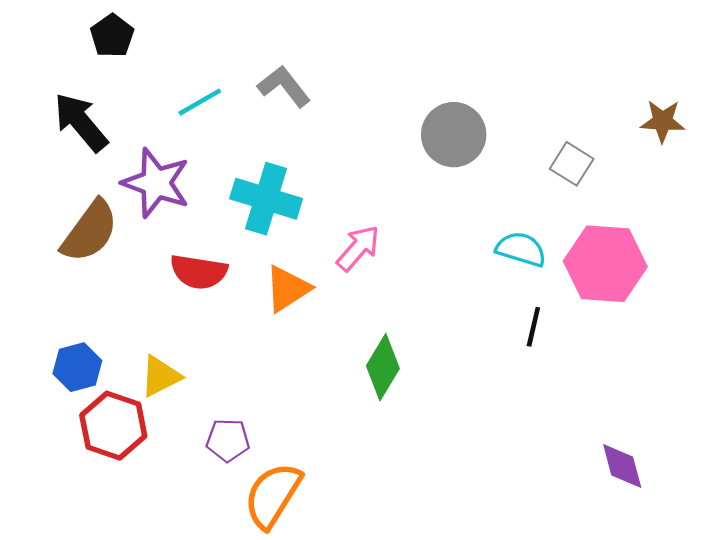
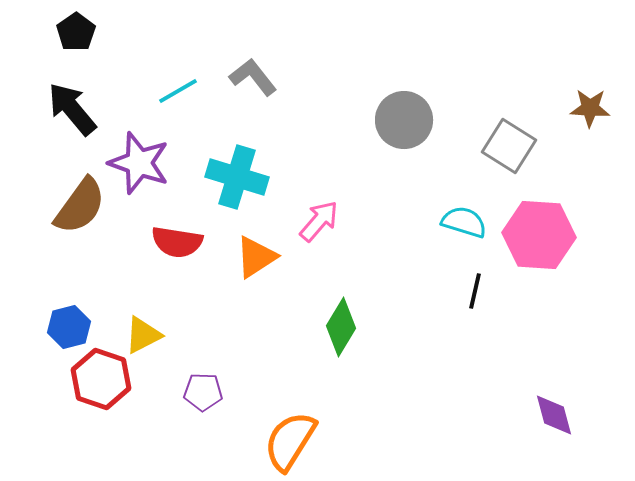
black pentagon: (112, 36) -> (76, 32), moved
gray square: (572, 164) -> (509, 146), size x1.4
orange semicircle: (273, 495) -> (290, 441), moved

